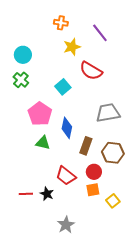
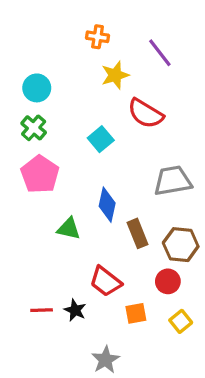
pink pentagon: (40, 114) -> (40, 174), moved
brown rectangle: (86, 146) -> (137, 233), turned -42
red circle: (94, 172) -> (168, 281), moved
orange square: (93, 190) -> (136, 313), moved

